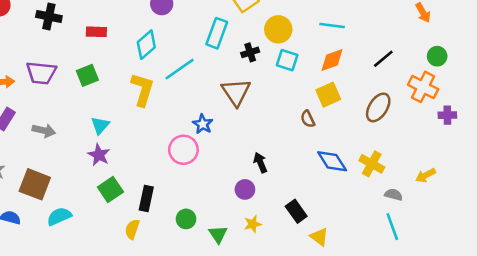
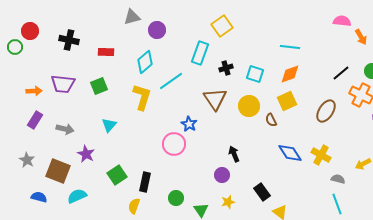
yellow circle: (278, 29) -> (249, 106), moved
black line: (383, 59) -> (341, 73), moved
purple star: (99, 155) -> (86, 154), moved

